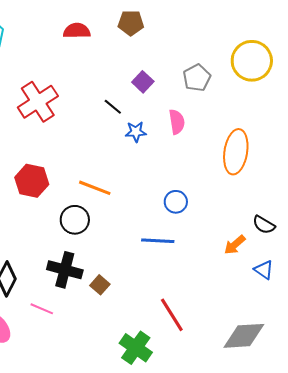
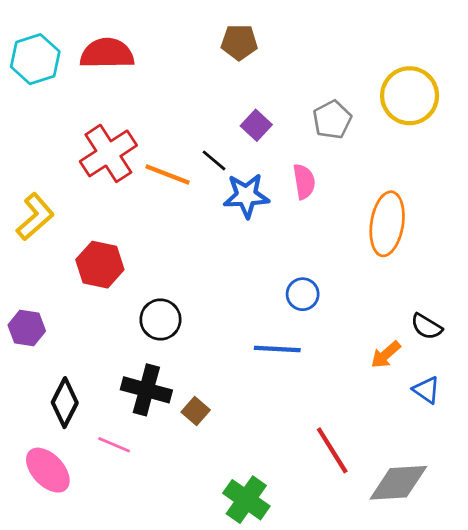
red semicircle: (77, 31) -> (107, 53), moved, size x1.4
blue star: (136, 132) -> (246, 196), size x1.5
orange line: (95, 188) -> (167, 175), moved
red line: (172, 315) -> (332, 450), moved

